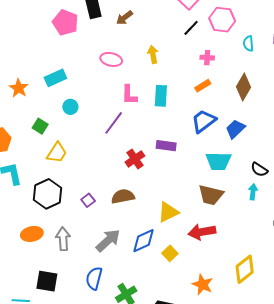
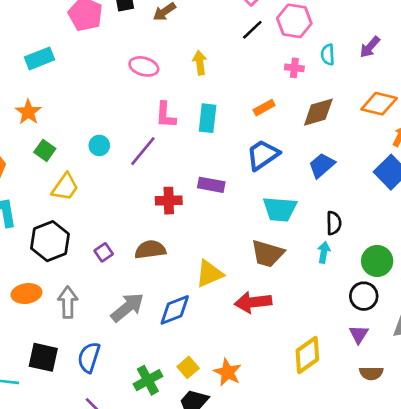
pink cross: (207, 58) -> (294, 68), moved
cyan rectangle: (55, 78) -> (40, 58), moved
brown diamond: (244, 87) -> (318, 112), turned 40
orange star: (19, 88) -> (28, 112), moved
cyan circle: (70, 107) -> (99, 145), moved
blue trapezoid: (235, 129) -> (322, 165), moved
red cross: (135, 159) -> (169, 201), turned 30
black semicircle: (259, 170) -> (334, 223), turned -126
yellow square: (170, 253) -> (188, 367), moved
blue semicircle: (94, 278) -> (89, 357), moved
orange star: (203, 284) -> (228, 372), moved

